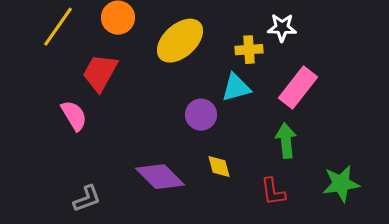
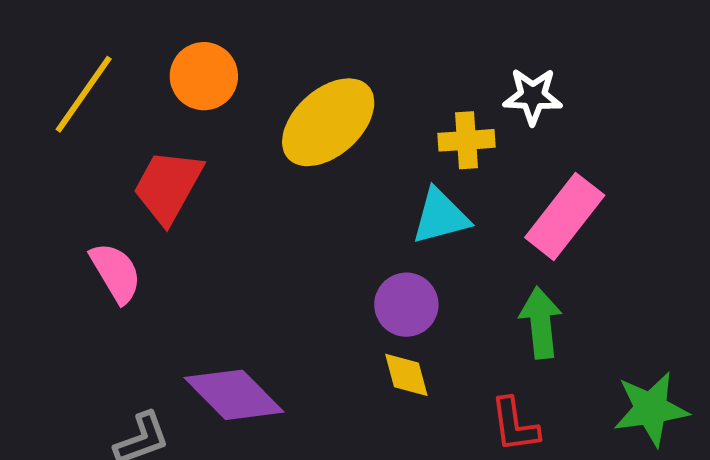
purple circle: (201, 115) -> (406, 305), moved
purple diamond: (160, 177) -> (234, 395), moved

